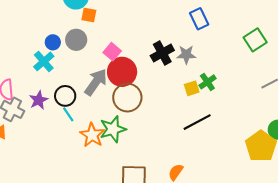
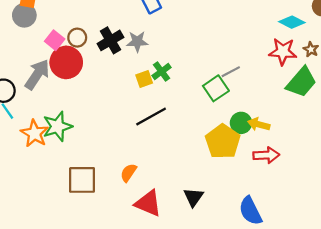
gray circle: (76, 40) -> (24, 15), moved
green square: (255, 40) -> (216, 88), moved
brown circle: (127, 98) -> (77, 38), moved, size x0.6

